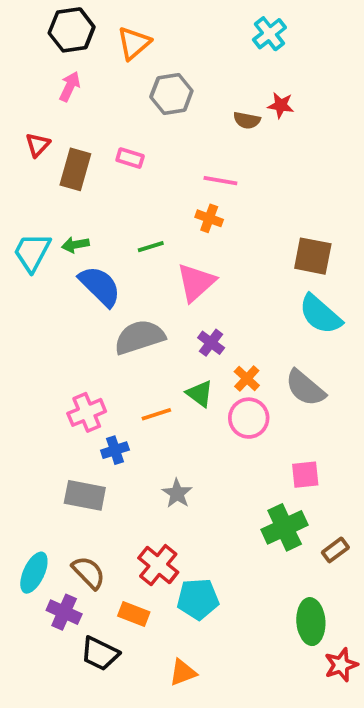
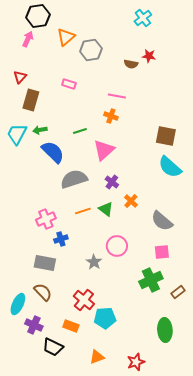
orange triangle: (134, 43) -> (66, 37), moved
pink arrow: (70, 86) -> (28, 39), moved
brown rectangle: (75, 169) -> (31, 100), moved
gray semicircle: (305, 388) -> (162, 221), moved
orange line: (156, 414) -> (83, 211), moved
pink circle: (249, 418) -> (117, 246), moved
brown semicircle: (89, 573) -> (43, 292), moved
red star: (341, 665) -> (136, 362), moved

